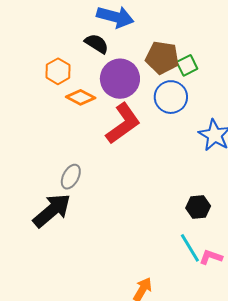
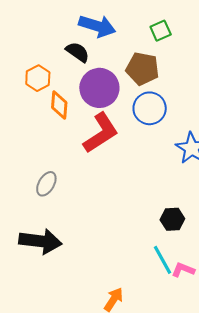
green square: (187, 65) -> (161, 31), moved
orange diamond: (81, 97) -> (59, 105), turned 64
black arrow: (52, 211) -> (40, 241), moved, turned 45

